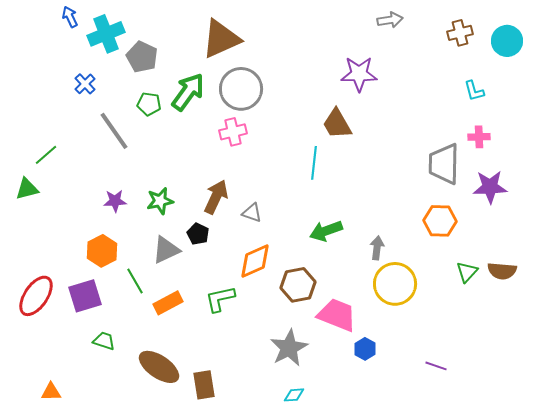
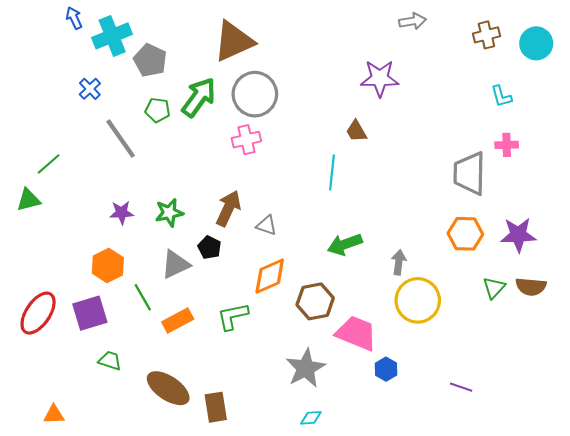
brown trapezoid: (337, 124) -> (356, 131), size x0.7
purple star: (490, 187) -> (518, 235), moved

